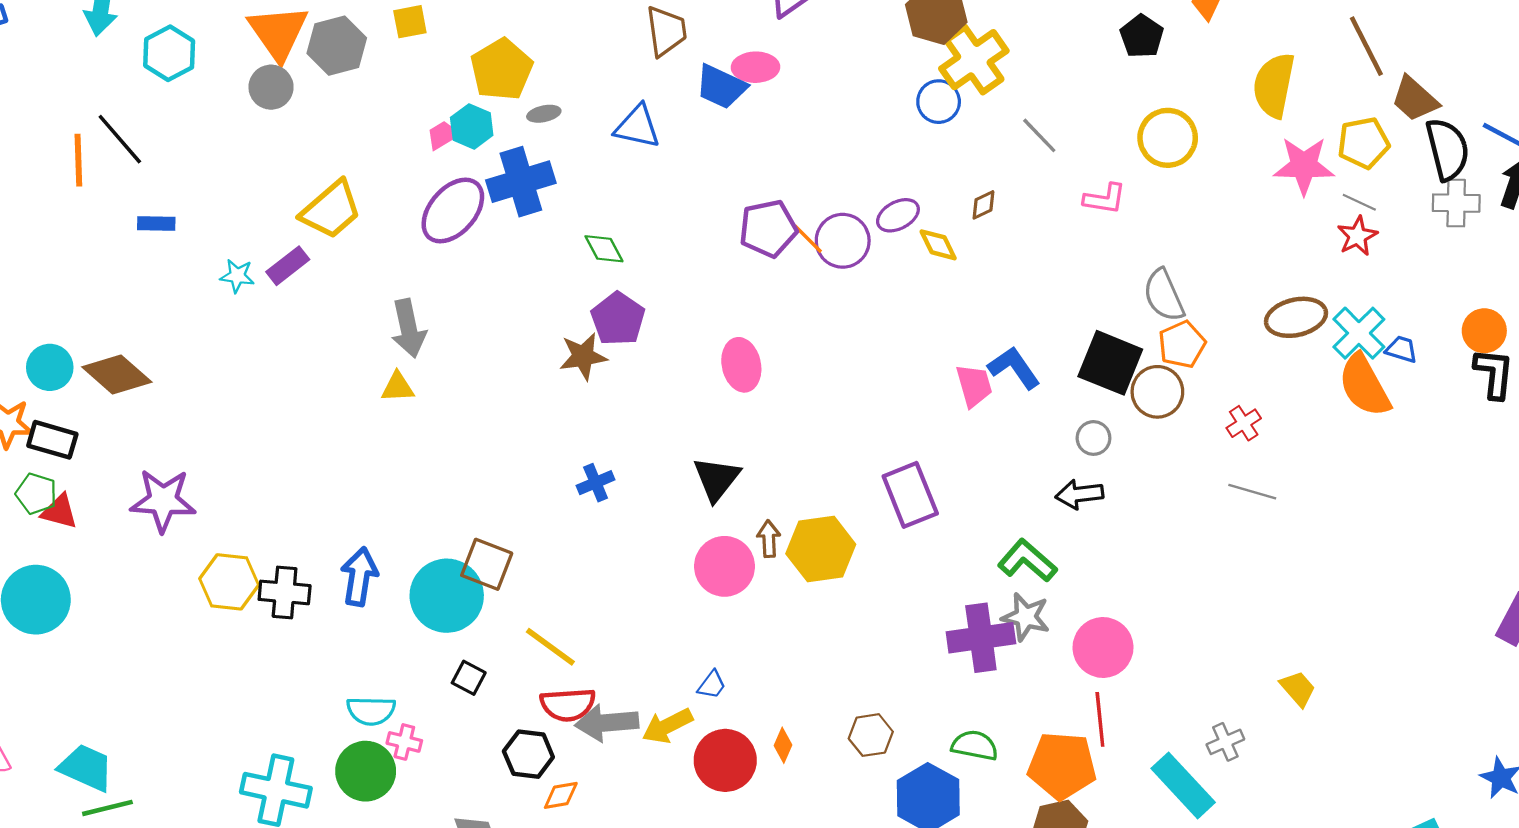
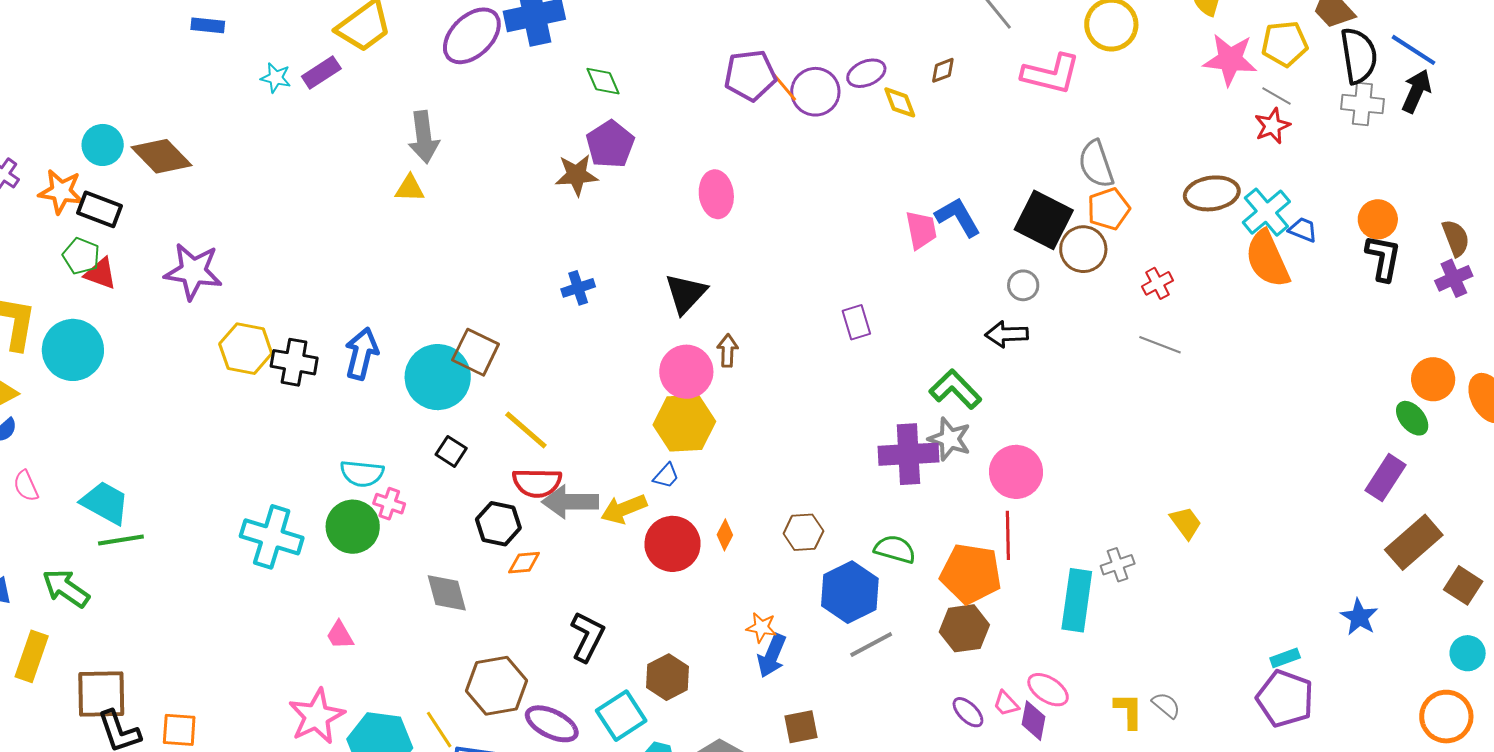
pink L-shape: (1105, 199) -> (1051, 74), size x1.5
purple rectangle: (910, 495) -> (856, 322), size x0.6
yellow hexagon: (821, 549) -> (684, 423), moved
cyan rectangle: (1183, 785) -> (1077, 600), turned 46

